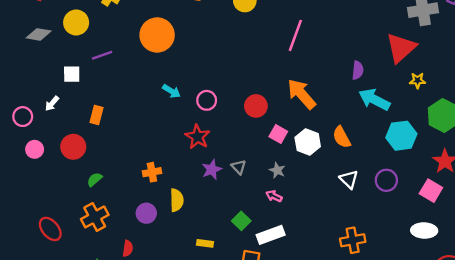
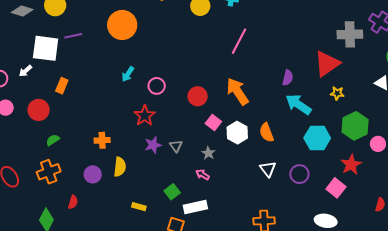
white square: (72, 74) -> (46, 48), size x1.8
cyan arrow: (171, 91) -> (128, 74), turned 84

